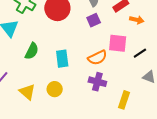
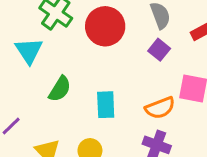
purple square: (94, 20) -> (159, 50), turned -32

